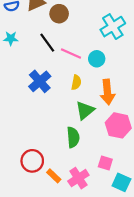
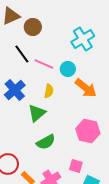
orange arrow: (107, 92) -> (86, 88), moved, turned -45
green triangle: (85, 110) -> (37, 113), moved
green semicircle: (73, 137) -> (46, 142), turned 66

